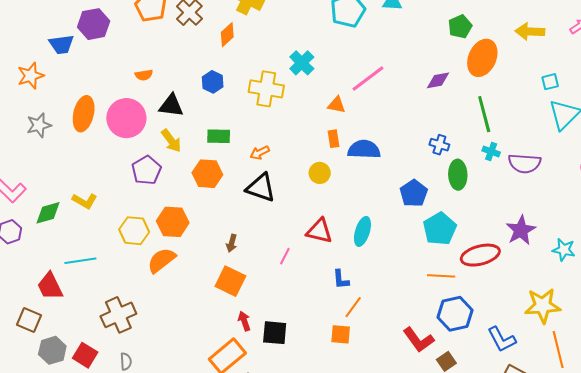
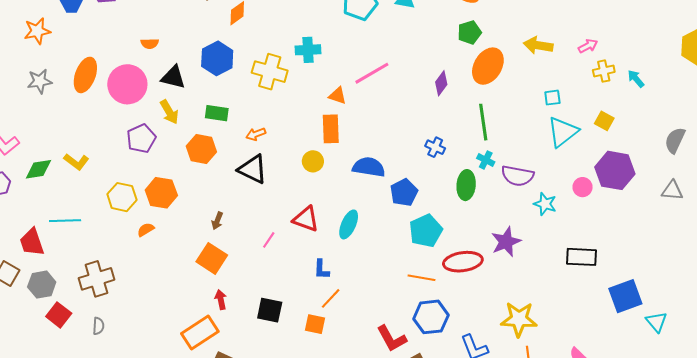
cyan cross: (302, 63) -> (308, 50), turned 35
purple diamond: (438, 80) -> (441, 83), turned -50
blue hexagon: (213, 82) -> (217, 58), size x1.5
orange rectangle: (334, 139) -> (331, 129), size x1.6
blue semicircle: (364, 149) -> (369, 167), moved
green ellipse: (458, 175) -> (466, 185), moved
cyan star: (564, 250) -> (545, 204), moved
orange semicircle: (162, 260) -> (146, 230), size x0.6
black square: (275, 333) -> (270, 310), moved
gray hexagon: (52, 350) -> (42, 285), moved

